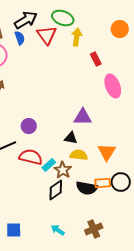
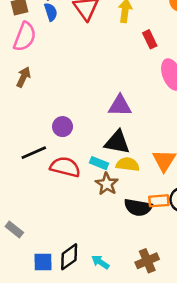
purple triangle: (83, 117) -> (120, 106), moved
black triangle: (71, 138) -> (117, 142), size x1.5
cyan rectangle: (49, 165) -> (99, 163), moved, turned 64
black diamond: (56, 190) -> (69, 257), moved

